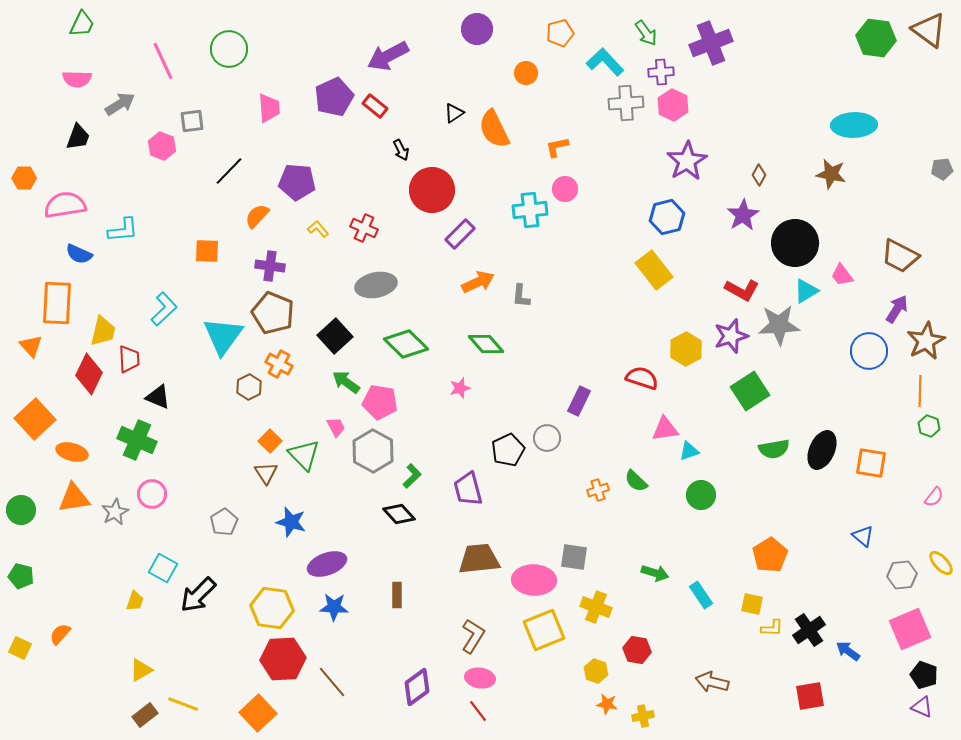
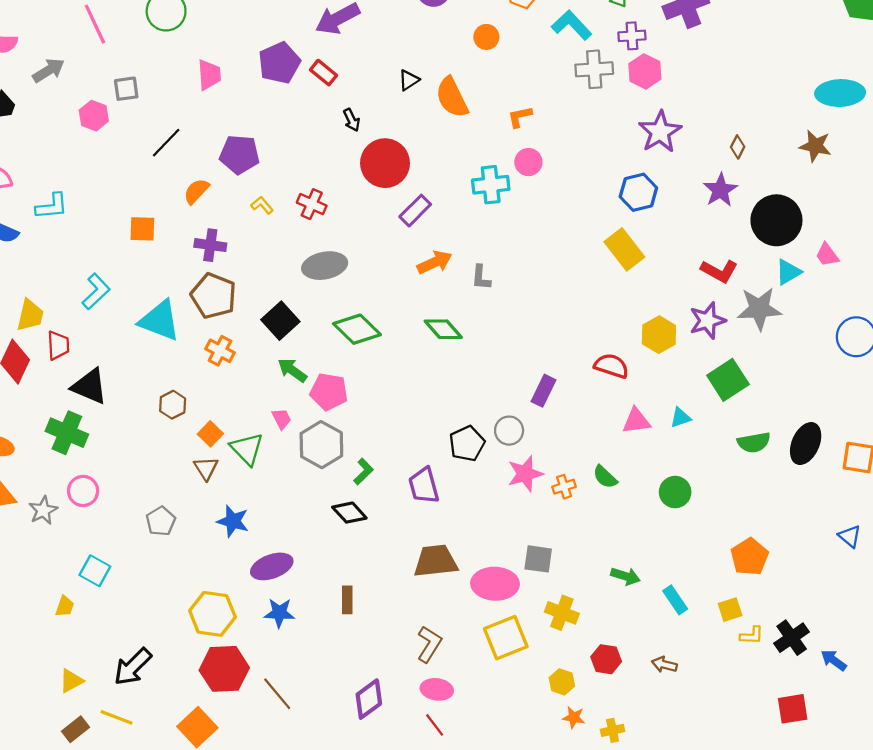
cyan triangle: (223, 336) -> (160, 321), turned -45
brown hexagon: (249, 387) -> (173, 405), moved
pink star: (460, 388) -> (525, 474), moved, size x1.6
black triangle: (158, 397) -> (90, 386), size x1.4
cyan triangle: (689, 451) -> (680, 418), moved
black arrow: (198, 595) -> (133, 667), moved
yellow square: (752, 604) -> (730, 610), turned -30
brown arrow: (712, 682) -> (664, 665), moved, size x0.7

